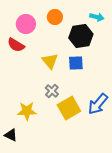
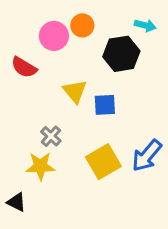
pink circle: (26, 24) -> (54, 36), moved
blue square: (76, 63) -> (105, 105), moved
gray cross: (52, 91) -> (51, 136), moved

